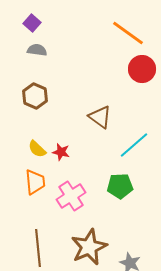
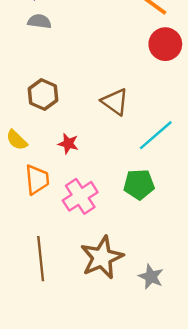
brown hexagon: (35, 96) -> (43, 94), moved
yellow semicircle: (37, 149) -> (17, 140), moved

